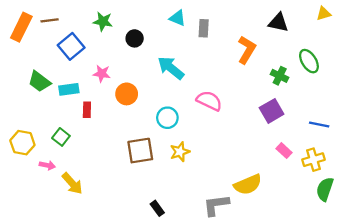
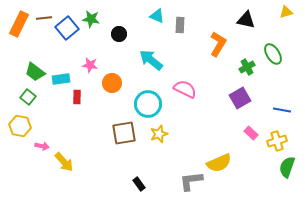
blue square: (71, 46) -> (67, 28), moved
green cross: (280, 76) -> (247, 67), turned 35
cyan circle: (167, 118) -> (148, 104), size x1.4
green square: (61, 137) -> (28, 97), moved

